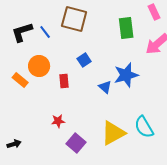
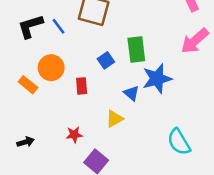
green rectangle: (126, 28) -> (136, 49), moved
yellow triangle: (113, 133) -> (114, 119), moved, size x0.6
black arrow: (14, 144) -> (26, 142), moved

